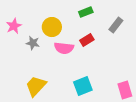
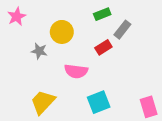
gray rectangle: (116, 25) -> (122, 30), moved
pink star: (14, 26) -> (17, 17), moved
pink semicircle: (64, 48) -> (76, 71), moved

